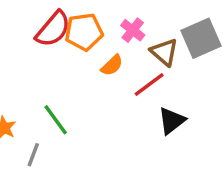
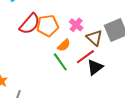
green line: (56, 120) -> (60, 62), moved
black triangle: (172, 121) -> (95, 67), moved

